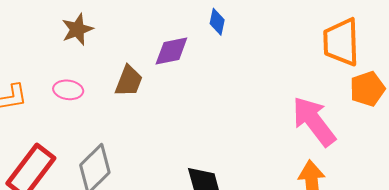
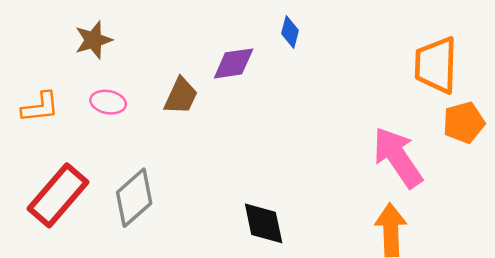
brown star: (77, 29) -> (93, 40), moved

